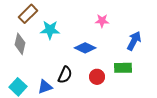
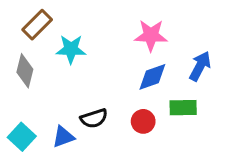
pink star: (102, 21) -> (151, 35), size x1.5
blue diamond: (85, 48) -> (152, 77), moved, turned -45
black semicircle: (65, 75) -> (94, 118), turned 48

